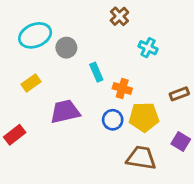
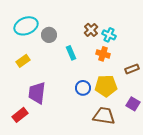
brown cross: (119, 16) -> (91, 30), moved
orange cross: (122, 88) -> (103, 54), moved
purple trapezoid: (65, 112) -> (37, 93), moved, turned -70
red rectangle: (15, 135) -> (20, 115), moved

